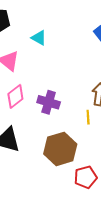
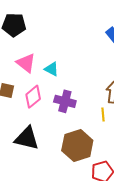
cyan triangle: (39, 38) -> (52, 69), moved

